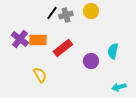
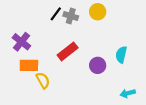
gray cross: (66, 15) -> (71, 16), turned 32
orange rectangle: (38, 40) -> (29, 65), moved

